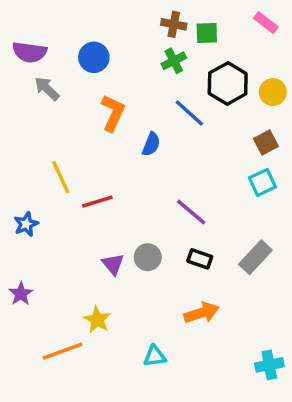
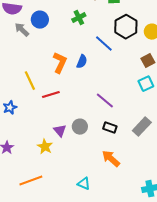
blue circle: (94, 57) -> (40, 20), moved
green cross: (174, 61) -> (79, 18), moved
orange L-shape: (113, 113) -> (60, 63), moved
orange arrow: (202, 313) -> (111, 159), turned -120
yellow star: (97, 320) -> (45, 147), moved
cyan triangle: (155, 356) -> (84, 184), turned 32

